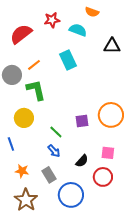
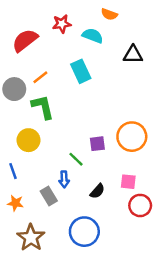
green line: (56, 132) -> (76, 159), moved
blue arrow: (54, 151) -> (64, 179), turned 40
orange star: (22, 171) -> (15, 203), moved
gray rectangle: (49, 175) -> (49, 196), moved
red circle: (103, 177) -> (140, 205), moved

